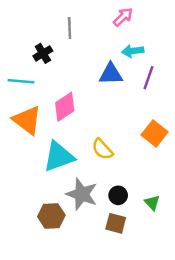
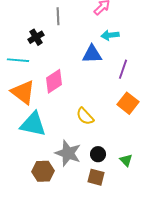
purple line: (148, 78) -> (123, 69), moved
cyan triangle: (59, 157) -> (33, 124), moved, turned 32

